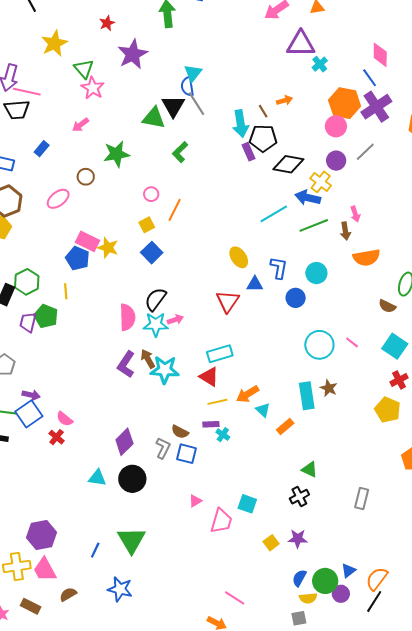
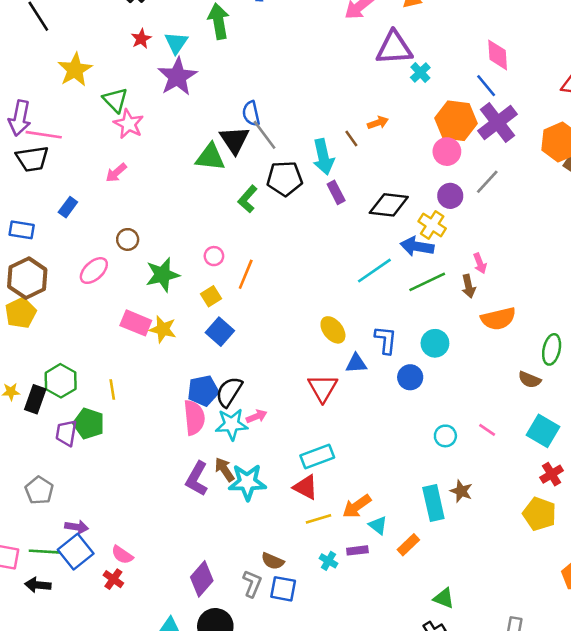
cyan triangle: (193, 73) -> (176, 43), moved
black pentagon: (263, 138) -> (285, 179), moved
green star: (116, 154) -> (163, 275), moved
blue pentagon: (78, 258) -> (203, 391), moved, turned -30
cyan circle: (319, 345) -> (445, 436), size x0.6
purple rectangle: (211, 424) -> (357, 550), moved

